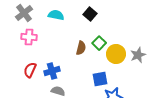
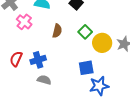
pink cross: (29, 37) -> (24, 22), moved, turned 35
brown semicircle: (81, 48) -> (57, 31), moved

